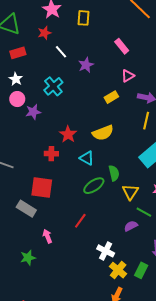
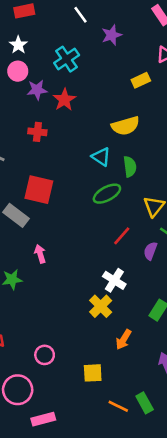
red star: (68, 134) -> (64, 100), moved
red cross: (51, 154) -> (37, 132), moved
green semicircle: (114, 173) -> (130, 167), moved
red line: (80, 221) -> (122, 236), moved
purple semicircle: (131, 226) -> (150, 251), turned -48
yellow cross: (118, 270) -> (101, 306), moved

